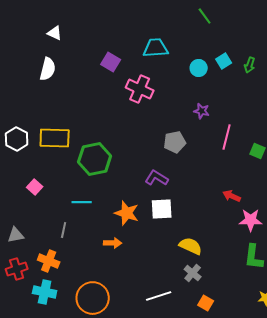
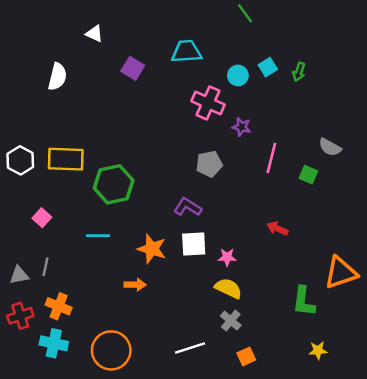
white triangle: (55, 33) -> (94, 34), moved
pink cross: (140, 89) -> (208, 103), moved
pink star: (251, 220) -> (227, 257), moved, size x0.7
gray line: (64, 230) -> (45, 267), moved
orange square: (206, 303) -> (246, 356), turned 35

